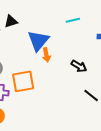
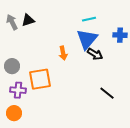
blue triangle: (38, 41) -> (87, 39), moved
black arrow: (79, 66) -> (95, 54), moved

